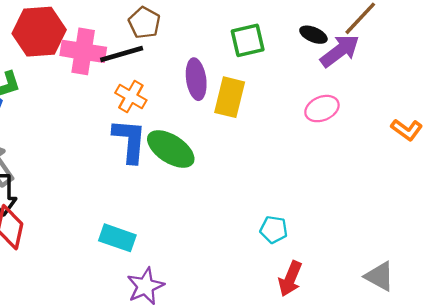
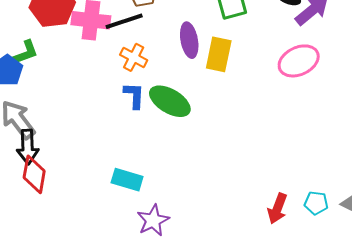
pink ellipse: (322, 109) -> (299, 61), size x1.4
blue L-shape: (130, 141) -> (134, 96), size x0.7
cyan pentagon: (274, 230) -> (316, 203), moved

